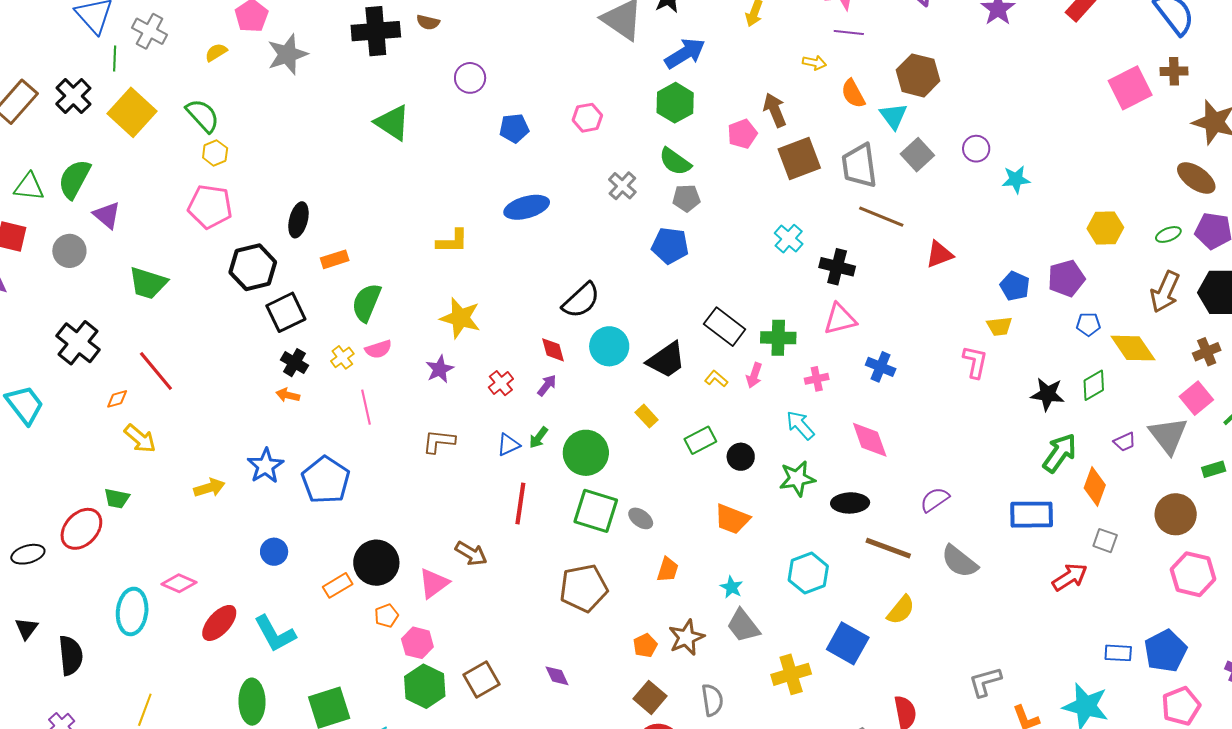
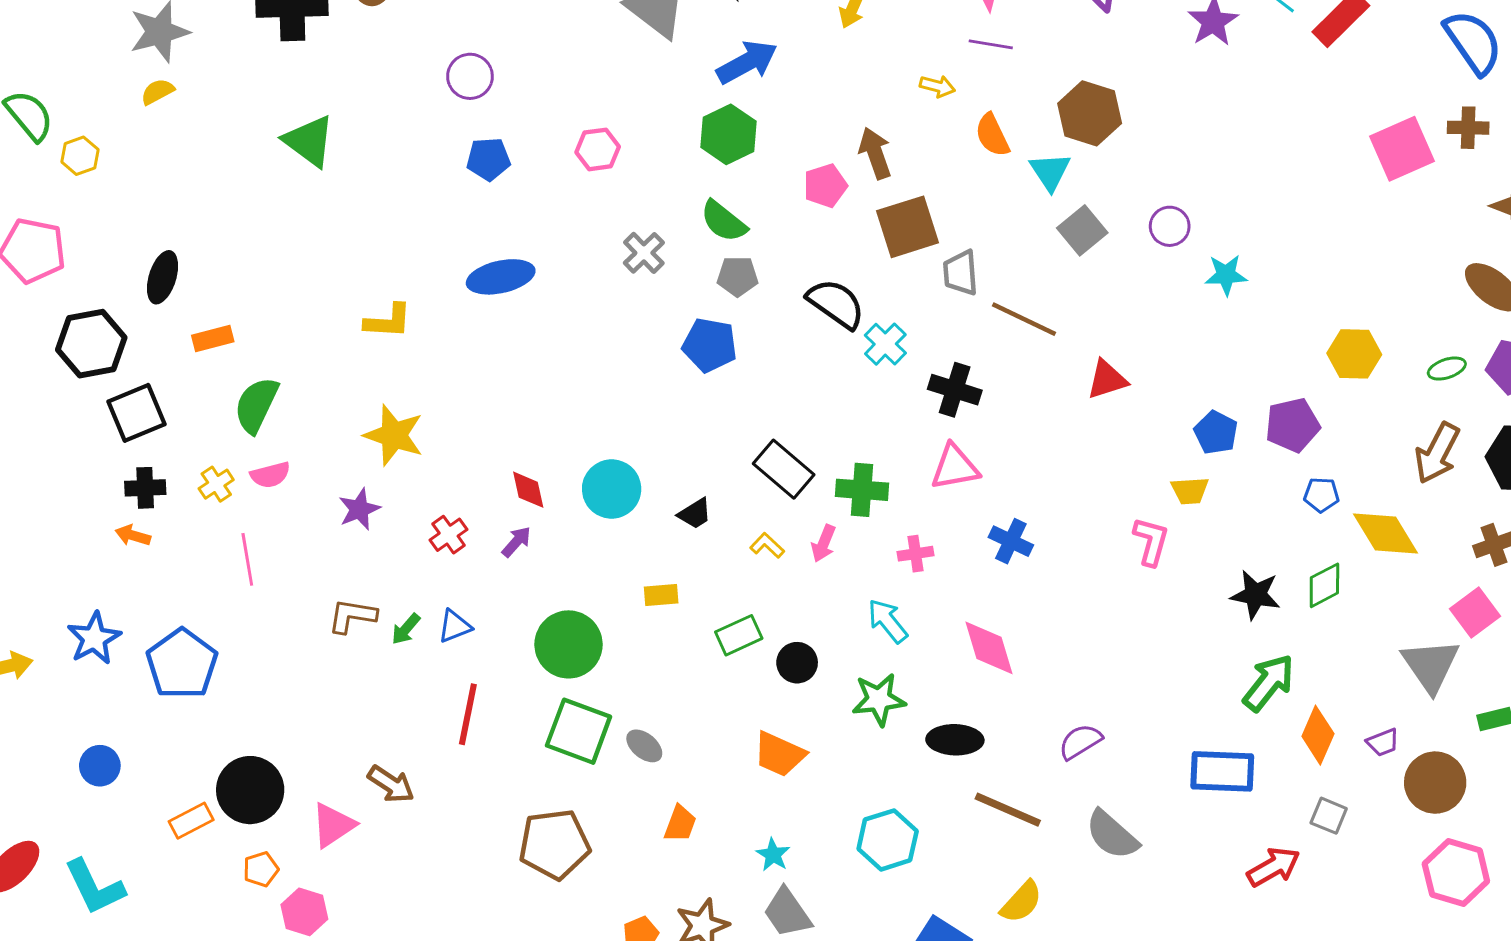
yellow semicircle: (216, 52) -> (157, 92), moved
purple circle: (470, 78) -> (470, 76), moved
yellow hexagon: (215, 153) -> (80, 156), moved
gray trapezoid: (859, 166) -> (961, 273), moved, size x0.7
black semicircle: (581, 300) -> (836, 304), moved, turned -105
black trapezoid: (666, 360) -> (695, 514), size x0.6
black cross: (294, 363) -> (145, 488), turned -36
yellow rectangle: (647, 416) -> (661, 595), turned -55
green arrow: (539, 438) -> (406, 629), moved
purple trapezoid: (1125, 442) -> (1383, 742), moved

